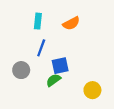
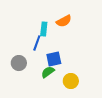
cyan rectangle: (38, 21) -> (44, 29), moved
yellow circle: (92, 90) -> (71, 81), moved

